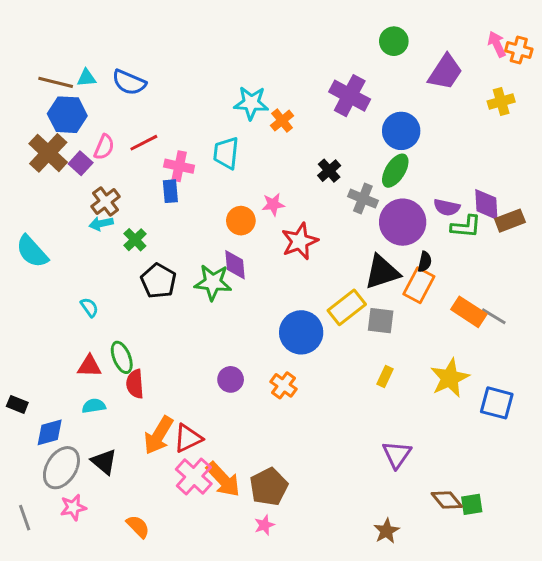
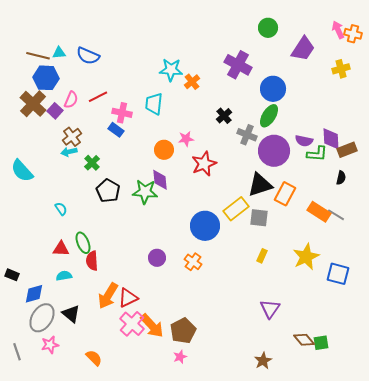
blue rectangle: (170, 191) -> (116, 130), turned -49
black semicircle: (425, 262) -> (341, 178), moved

